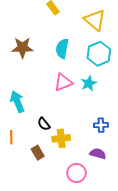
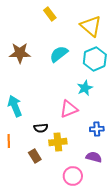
cyan semicircle: (62, 49) -> (59, 54), turned 42
pink triangle: (63, 82) -> (69, 109), moved
black semicircle: (44, 124) -> (41, 128), turned -56

